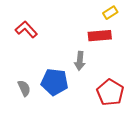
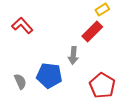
red rectangle: (100, 36) -> (92, 32), turned -40

